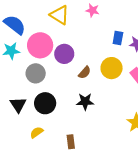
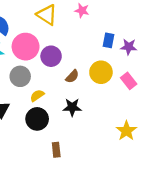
black circle: (45, 103) -> (37, 119), moved
yellow semicircle: (37, 132) -> (37, 96), moved

